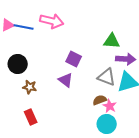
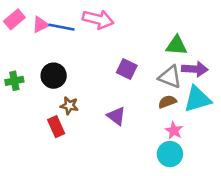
gray triangle: (107, 77) -> (170, 77), moved
purple triangle: (66, 80) -> (116, 116), moved
brown semicircle: (100, 100) -> (167, 102), moved
red rectangle: (31, 117) -> (56, 127), moved

